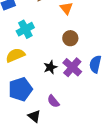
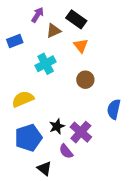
cyan cross: (25, 29) -> (46, 64), moved
black star: (50, 67) -> (57, 126), moved
purple cross: (72, 67) -> (81, 132), moved

